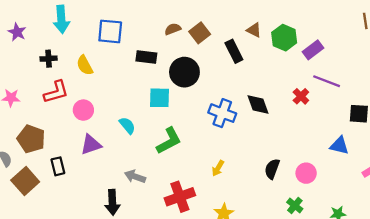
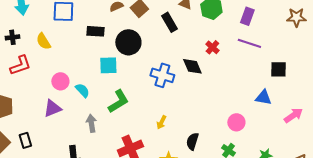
purple rectangle: (313, 50) -> (247, 16), moved, turned -30
red cross: (301, 96) -> (212, 47), moved
pink circle: (83, 110) -> (60, 81), moved
black rectangle: (58, 166) -> (25, 140), moved
black semicircle: (272, 169) -> (192, 141), moved
gray arrow: (135, 177) -> (91, 123), moved, turned 66

